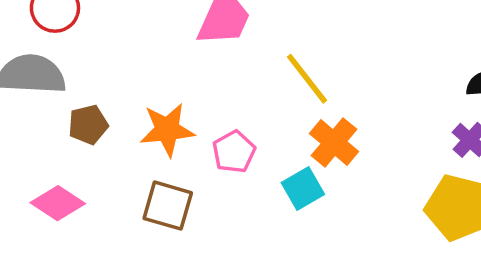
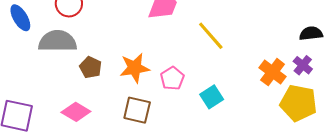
brown pentagon: (88, 125) -> (91, 67), turned -30
orange cross: (334, 142) -> (273, 72), moved

